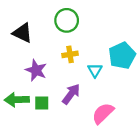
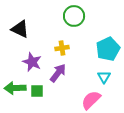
green circle: (67, 20) -> (74, 16), moved
cyan triangle: (95, 70) -> (104, 77), moved
purple arrow: (71, 94) -> (58, 73), moved

